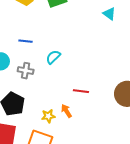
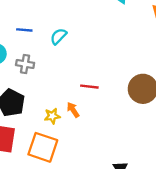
cyan semicircle: (53, 57) -> (58, 36), moved

